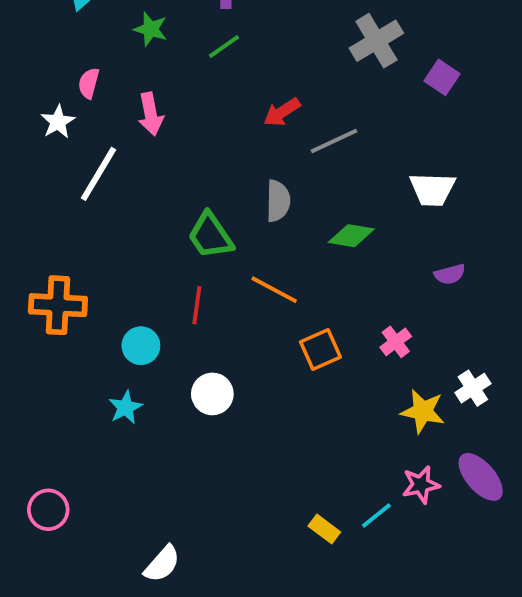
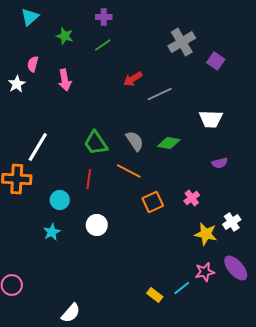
white line: (98, 174) -> (38, 147), moved
gray semicircle: (278, 201) -> (135, 141), moved, turned -35

